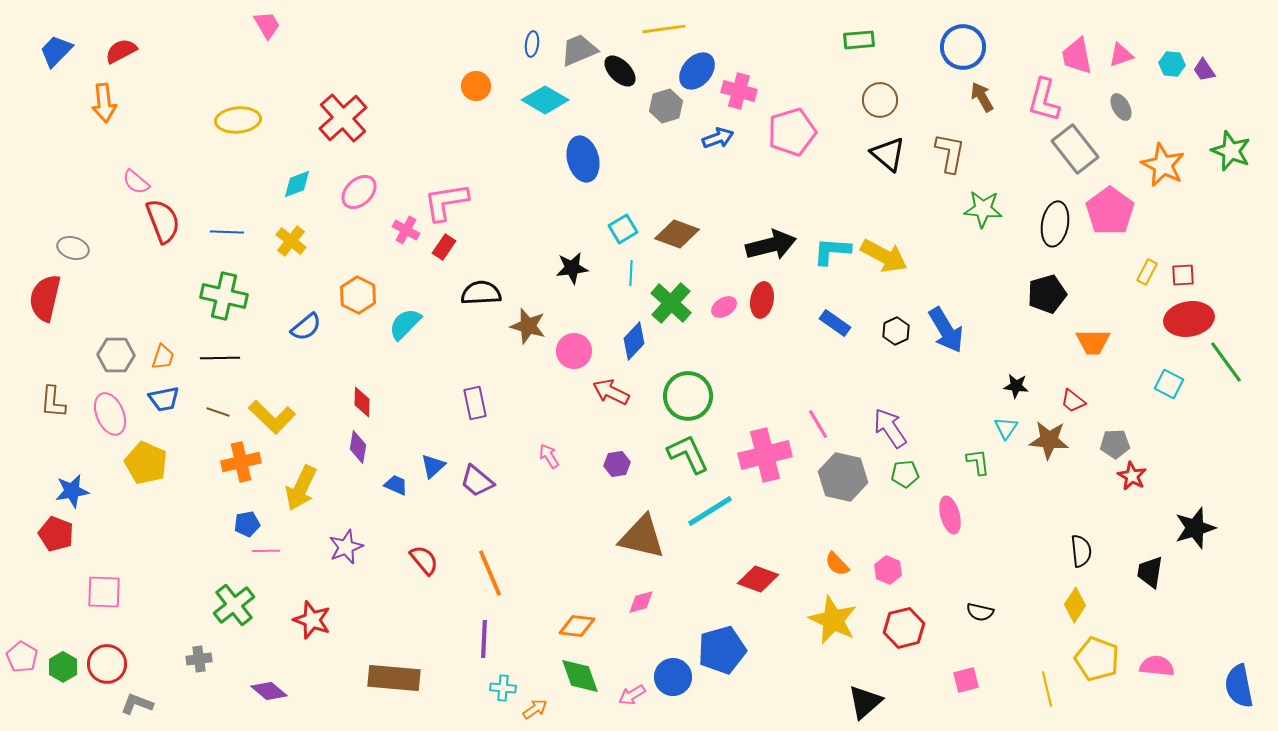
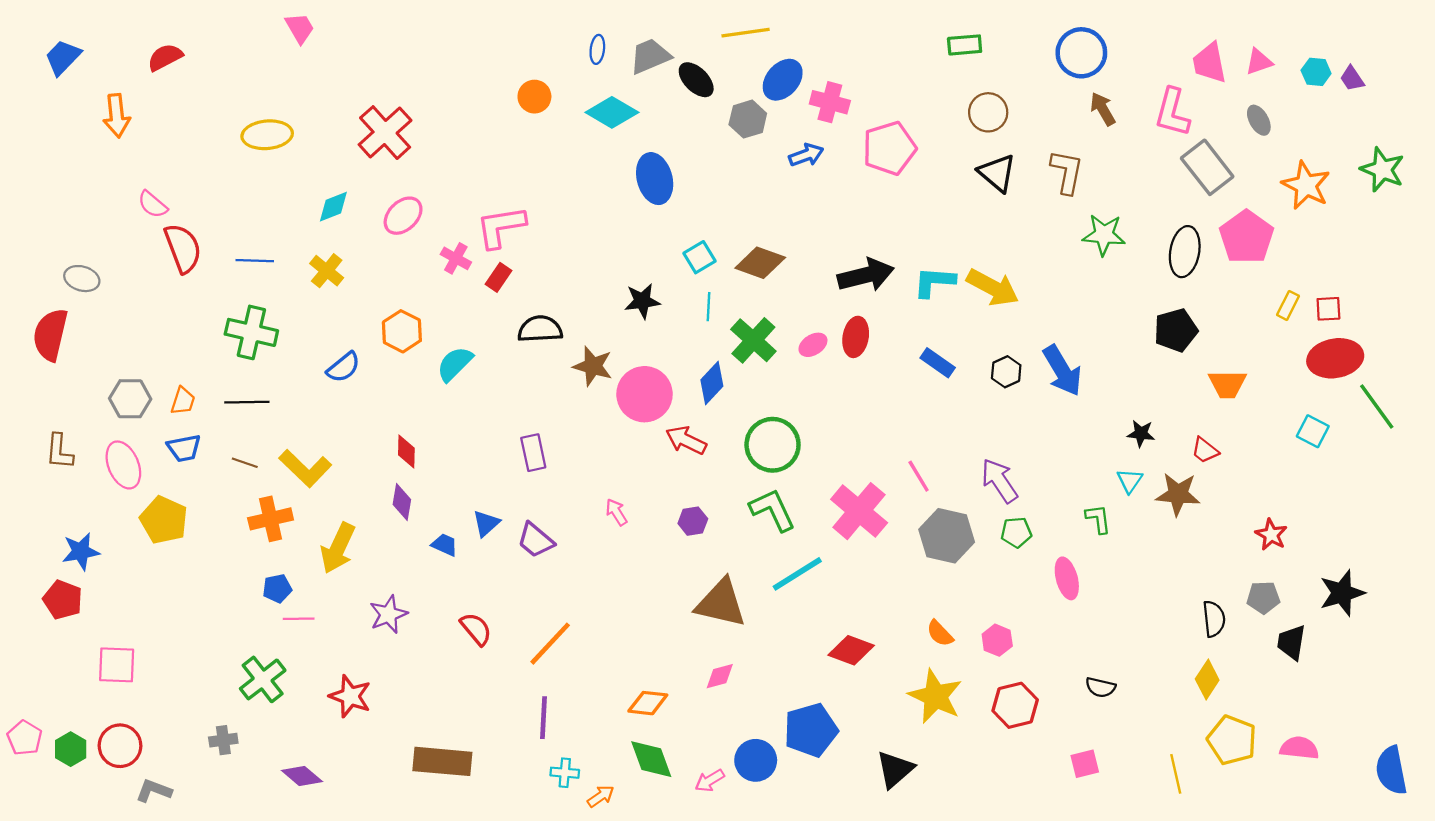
red semicircle: (121, 51) -> (165, 57), moved
pink circle: (574, 351) -> (644, 394), size x1.4
gray pentagon: (1115, 444) -> (1263, 597), moved
pink cross: (765, 455) -> (859, 511), turned -36
orange line: (490, 573) -> (550, 644), turned 66
black triangle: (865, 702) -> (895, 769), moved

